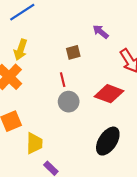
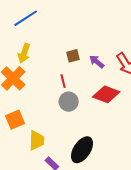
purple arrow: (101, 32) -> (97, 62), moved
black ellipse: (108, 141) -> (82, 150), moved

